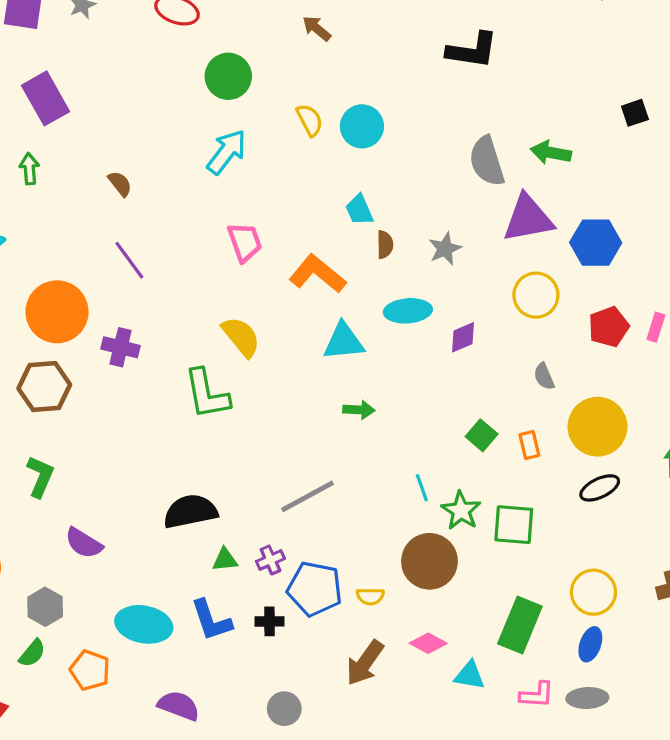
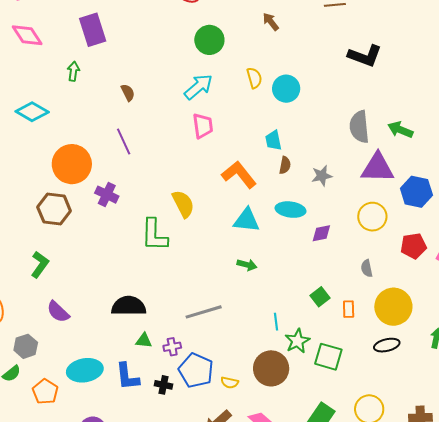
pink trapezoid: (245, 242) -> (203, 126), moved
cyan ellipse: (144, 624) -> (85, 370), turned -32

